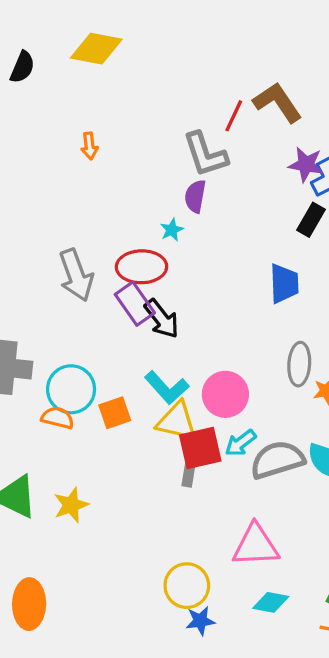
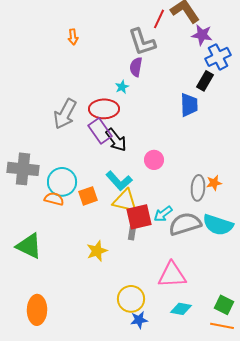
purple star: (306, 164) -> (202, 35), moved
gray arrow: (76, 275) -> (65, 114), turned 48
blue trapezoid: (284, 284) -> (189, 105), moved
gray ellipse: (299, 364) -> (198, 188), moved
pink circle: (225, 394) -> (154, 160), moved, size x0.7
yellow star: (71, 505) -> (97, 251), moved

